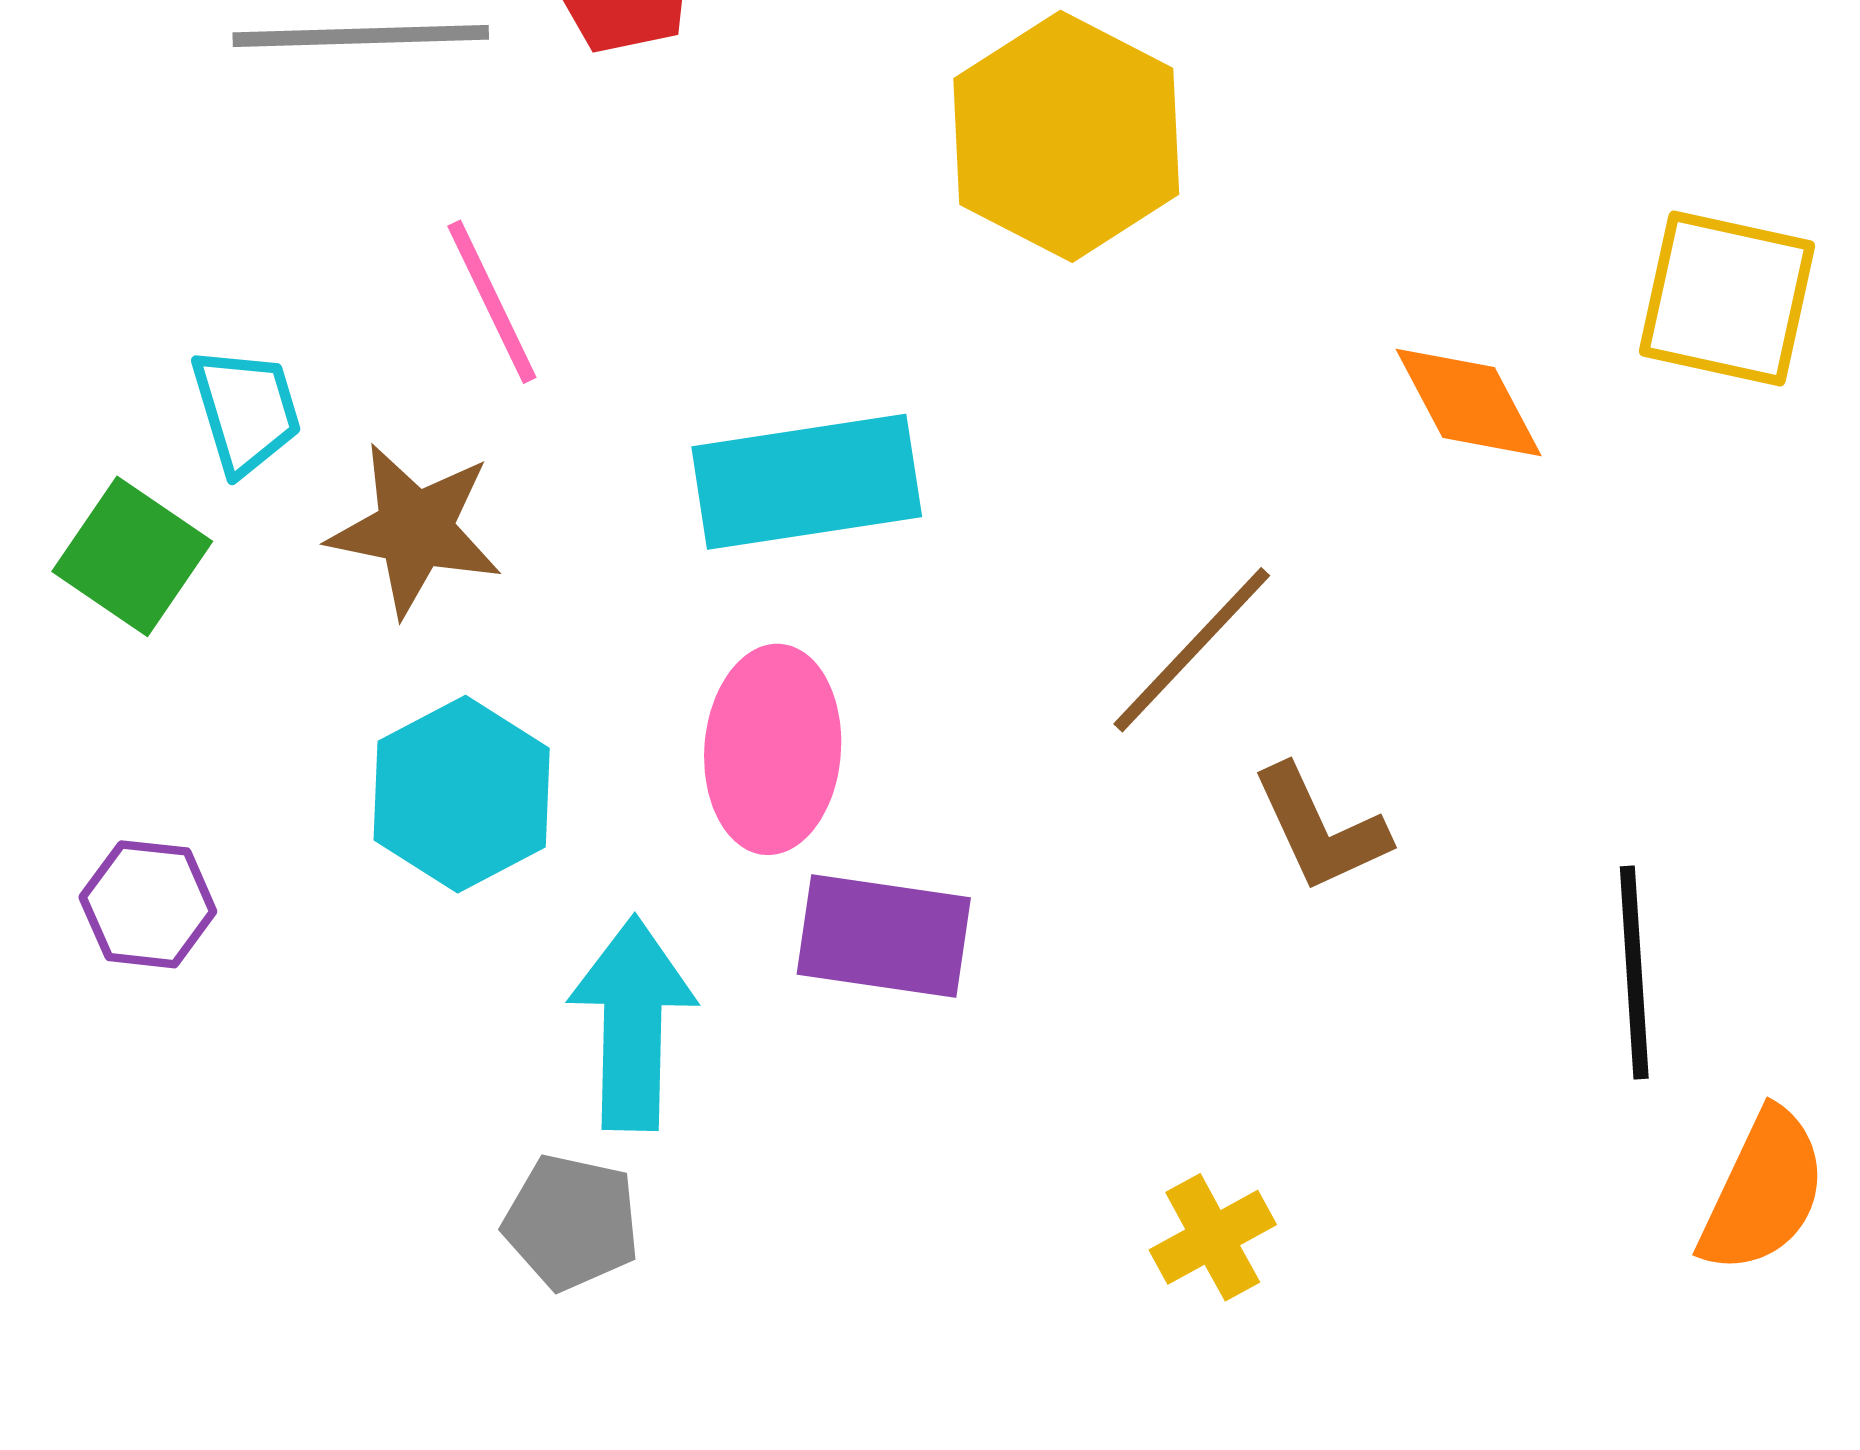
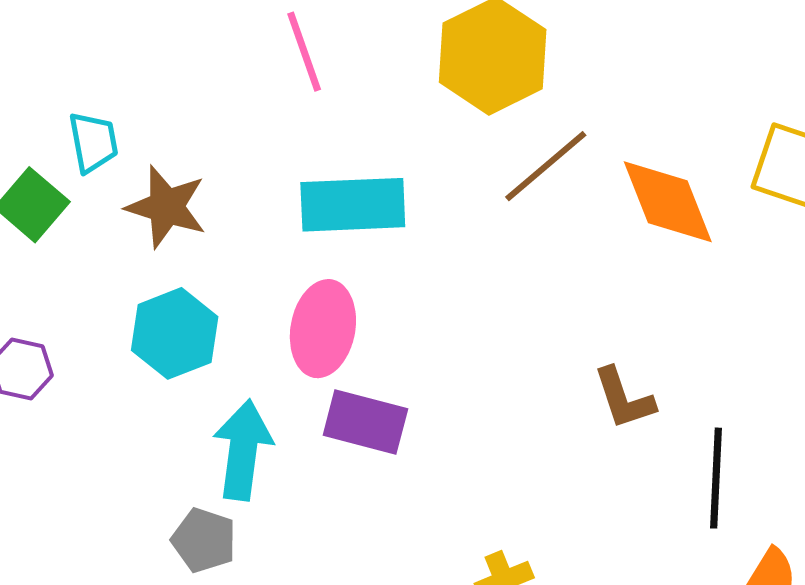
pink line: (492, 302) -> (304, 52), moved
orange diamond: (1469, 402) -> (668, 202), size x1.4
brown line: (1192, 650) -> (546, 166), moved
brown L-shape: (1320, 829) -> (624, 398), moved

